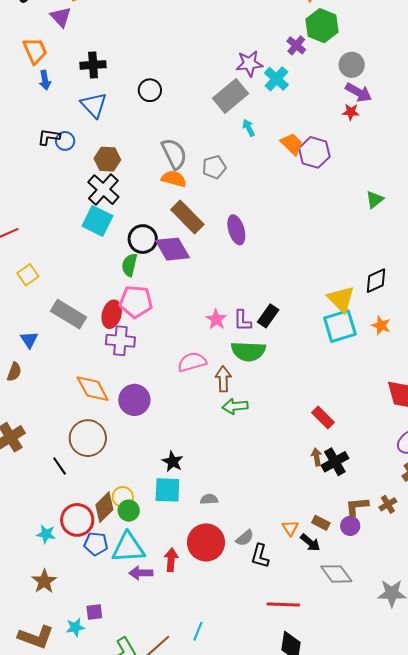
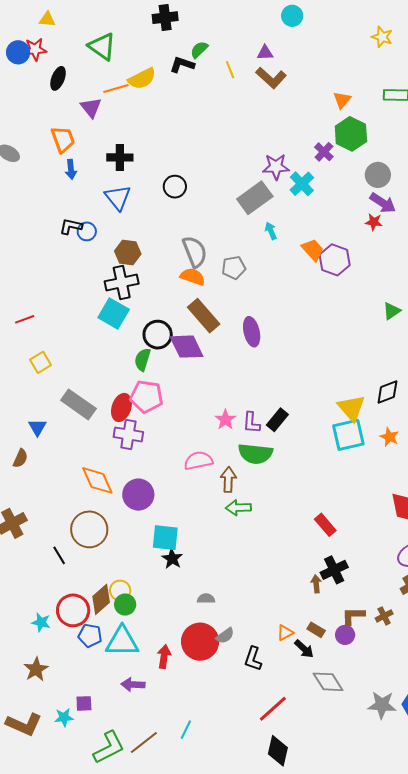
black cross: (103, 190) -> (122, 282), turned 32
brown arrow: (317, 457) -> (316, 584), moved
cyan square: (167, 490) -> (165, 538), moved
orange triangle: (290, 528) -> (285, 633), turned 30
gray semicircle: (245, 538) -> (225, 636), moved
purple arrow: (141, 573) -> (133, 685), moved
red line: (283, 605) -> (273, 709), turned -48

